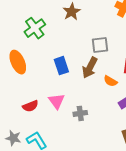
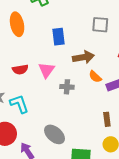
brown arrow: (90, 68) -> (83, 57), moved, turned -140
orange semicircle: (110, 81) -> (95, 77), moved

